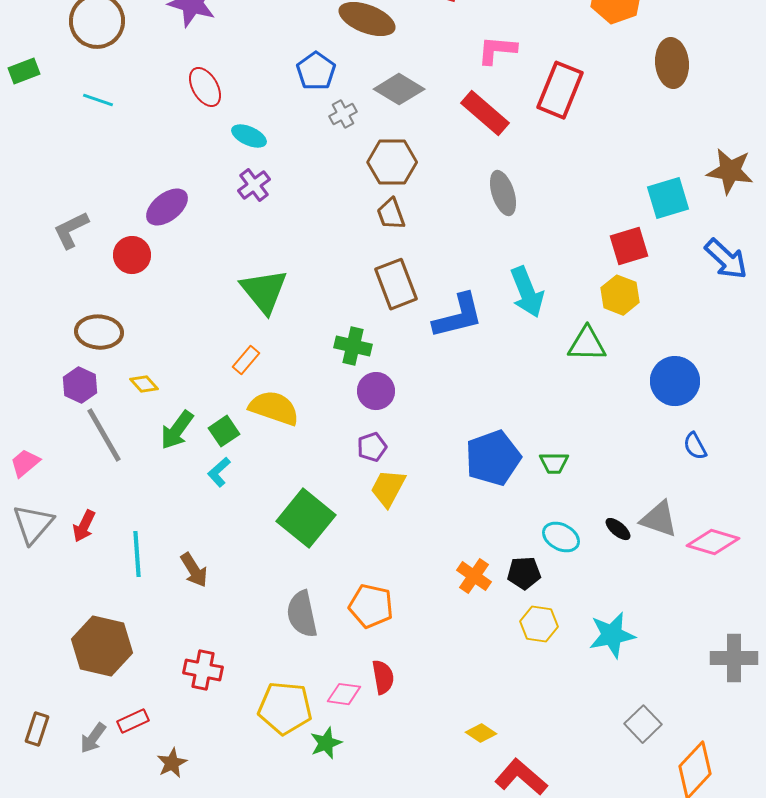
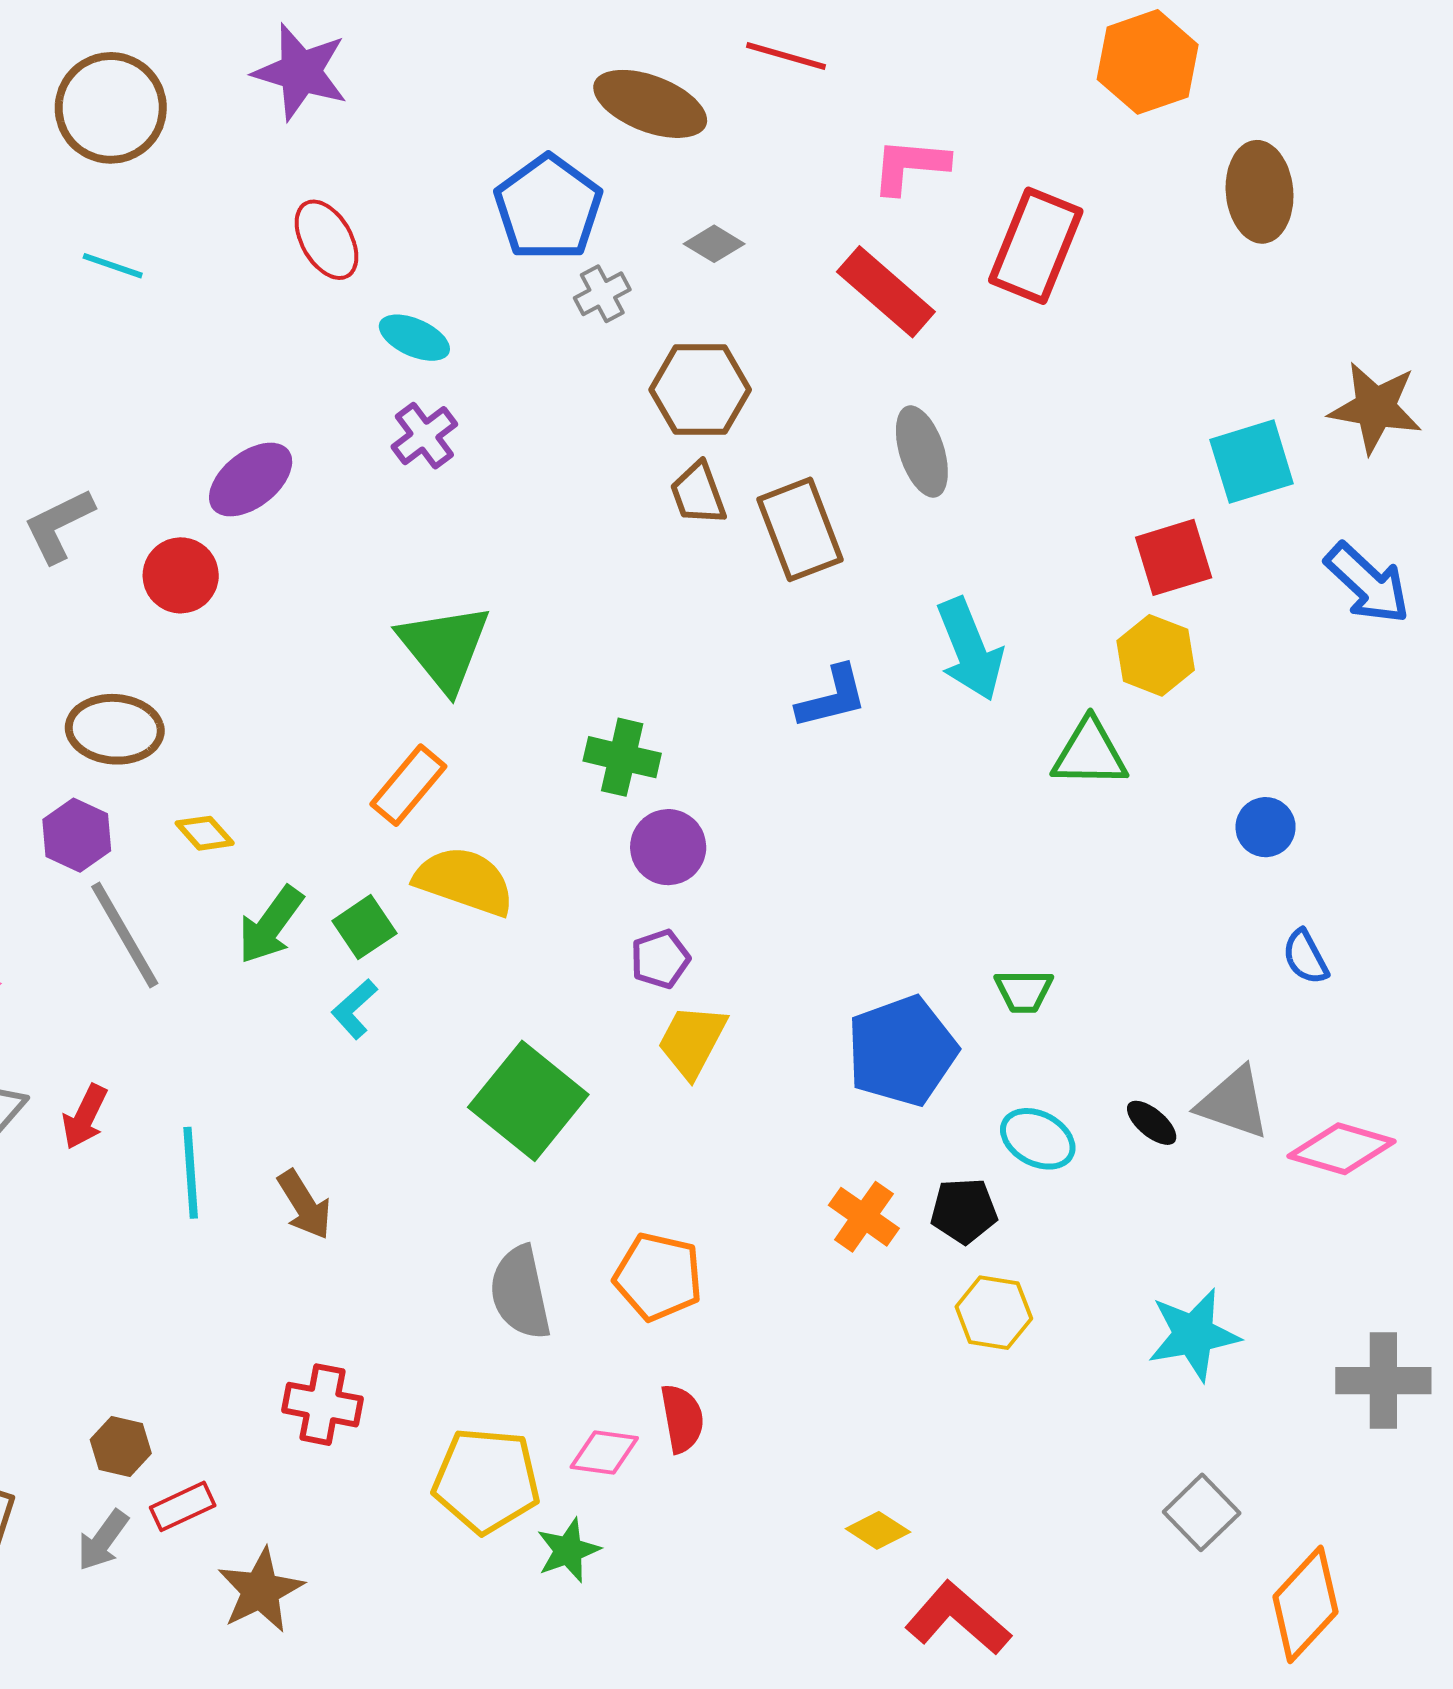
blue pentagon: (316, 71) -> (548, 208), size x1.4
gray diamond: (399, 89) -> (714, 244), size x0.6
brown rectangle: (396, 284) -> (800, 529), moved
blue L-shape: (458, 316) -> (832, 697), size x0.7
orange rectangle: (246, 360) -> (408, 785), size x1.4
blue circle: (675, 381) -> (1266, 827), size x0.6
blue pentagon: (493, 458) -> (902, 1051), moved
cyan star: (612, 635) -> (1194, 1335), moved
brown hexagon: (102, 646) -> (121, 1446), moved, size x0.5
brown star: (172, 763) -> (261, 1590), size x1.4

